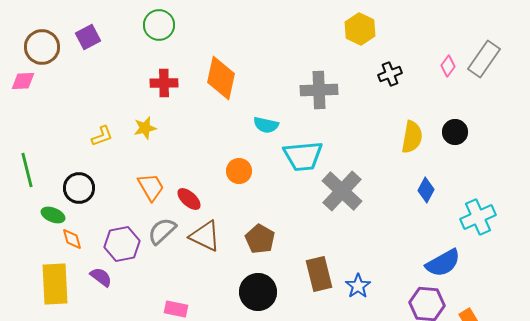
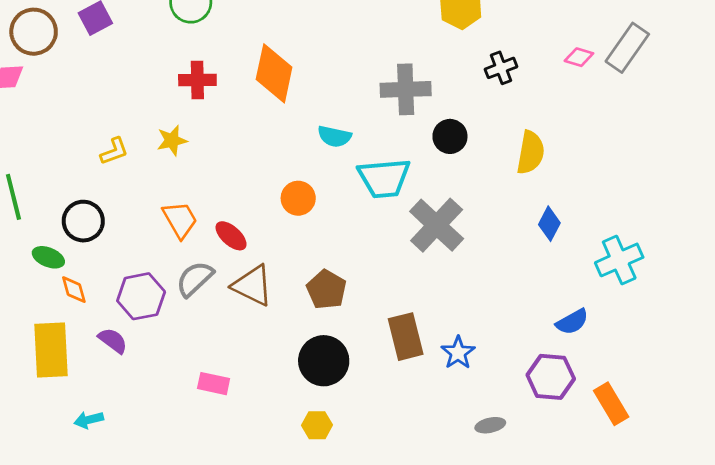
pink diamond: (448, 66) -> (579, 57), turned 70
black circle: (455, 132) -> (450, 136), moved
blue semicircle: (443, 263) -> (572, 322), size x0.7

